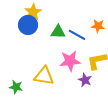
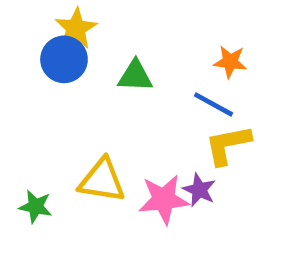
blue line: (77, 35) -> (214, 104), moved
pink star: (70, 61) -> (164, 199), moved

